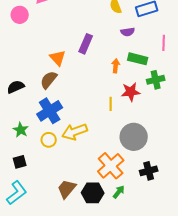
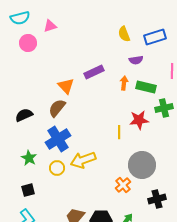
purple rectangle: (86, 44) -> (94, 72), turned 42
orange arrow: (116, 66) -> (124, 83), moved
orange cross: (111, 166) -> (123, 185), moved, size x0.6

